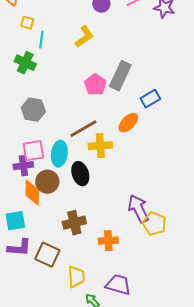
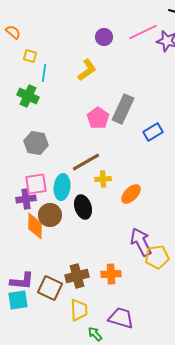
orange ellipse: (128, 123) -> (131, 194), moved
yellow cross: (100, 146) -> (103, 179), size x0.7
cyan square: (15, 221) -> (18, 300), moved
brown cross: (74, 223) -> (77, 276), moved
yellow pentagon: (154, 224) -> (157, 257), turned -30

